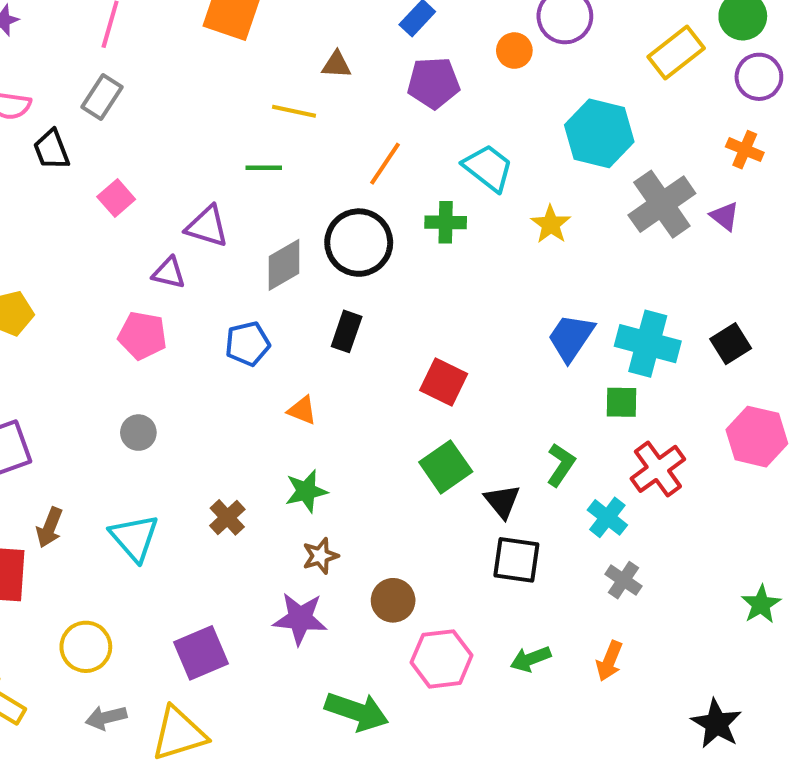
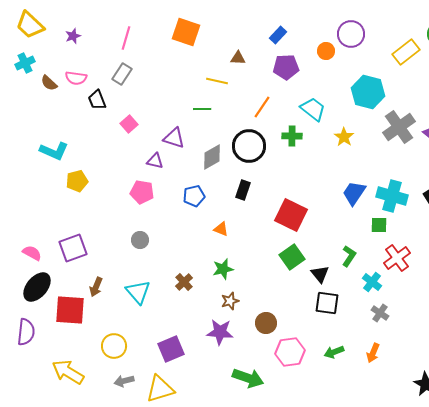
red square: (444, 382) -> (291, 215), size x1.4

